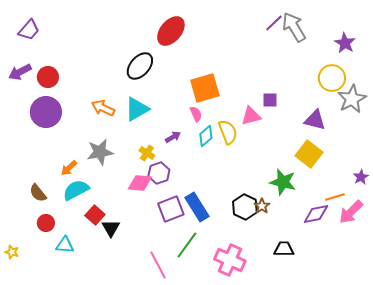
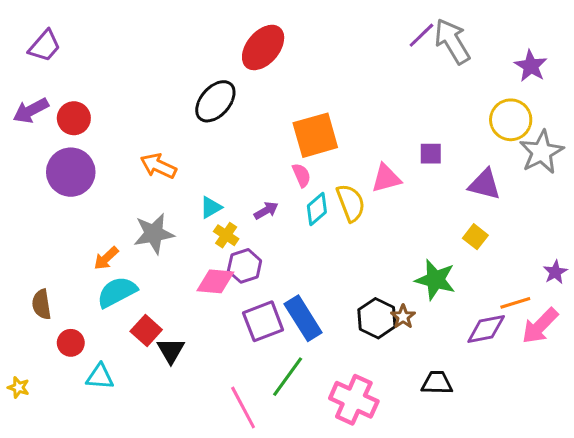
purple square: (270, 100) -> (431, 154), moved
cyan triangle: (137, 109) -> (211, 207), moved, size x0.6
yellow square: (309, 154) -> (475, 237), size x0.6
brown semicircle: (38, 193) -> (42, 304), moved, turned 30

